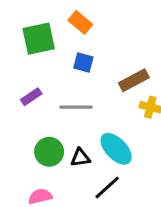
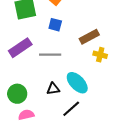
purple rectangle: (31, 97) -> (20, 48), size x1.6
green circle: (49, 152) -> (17, 94), moved

